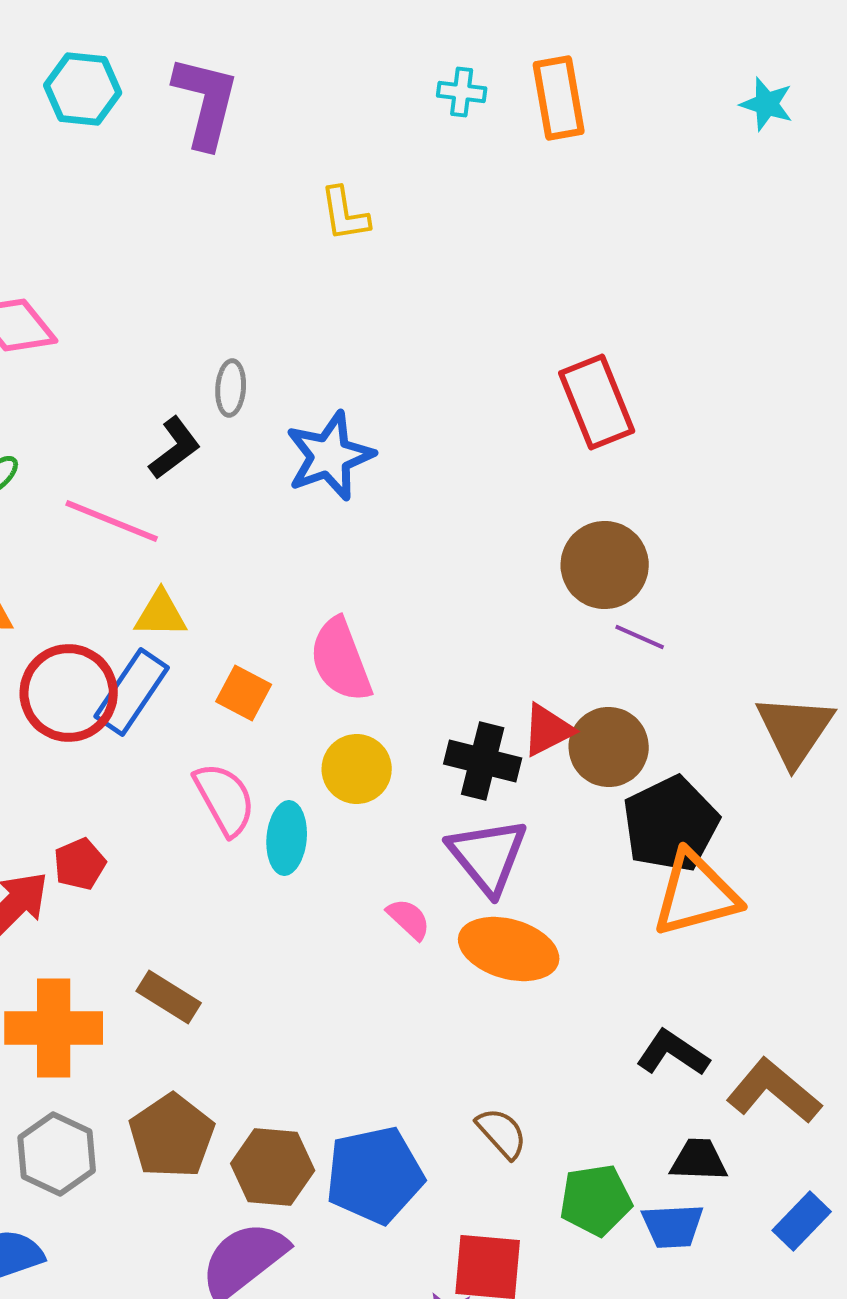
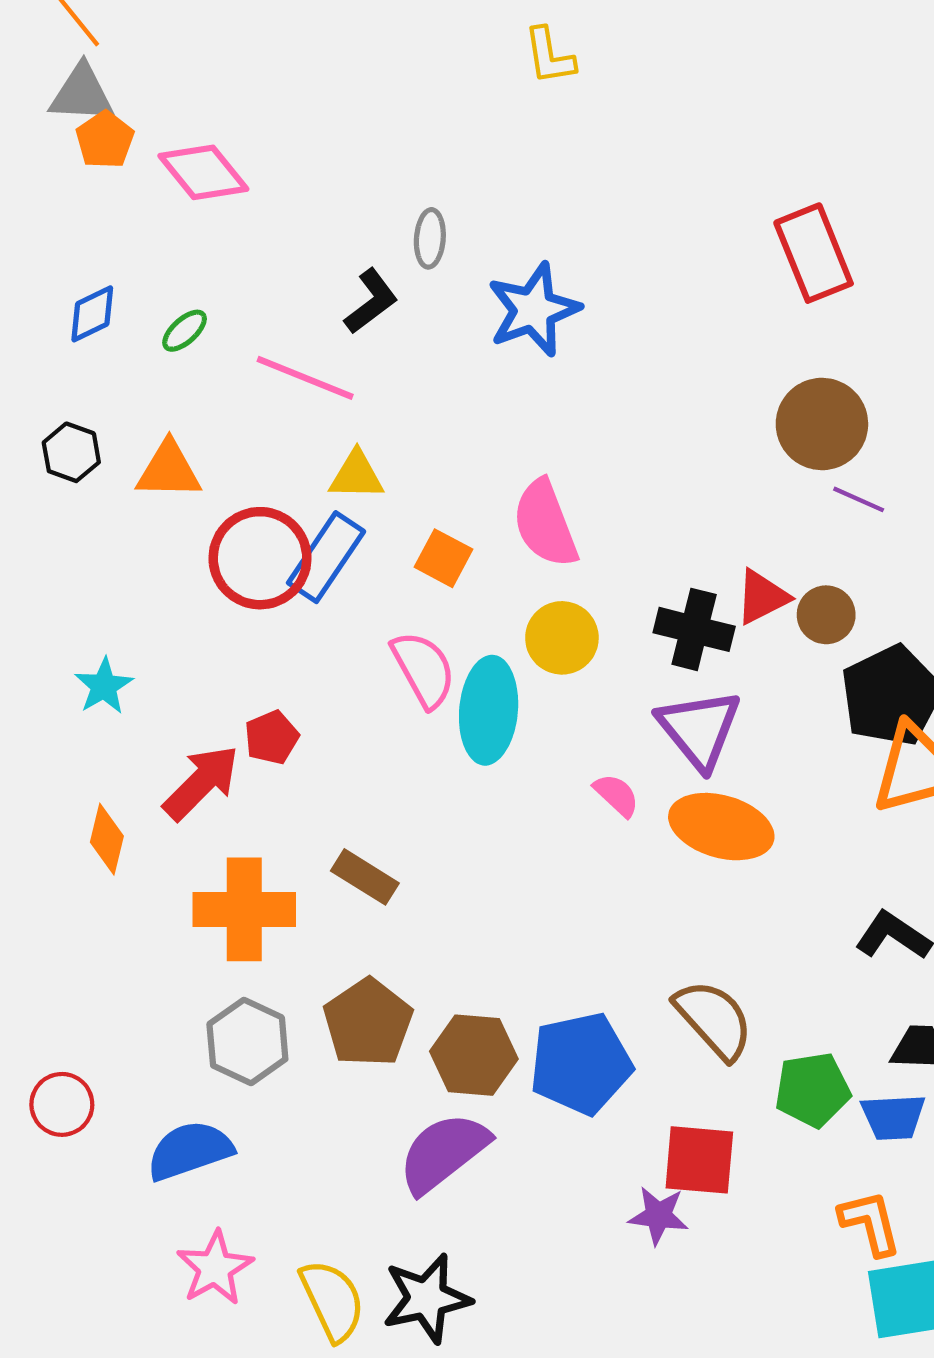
brown circle: (609, 747) -> (826, 615), size x0.7
cyan ellipse: (287, 838) -> (489, 710), size x1.4
brown semicircle: (502, 1133) -> (714, 1019), size x1.5

